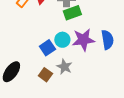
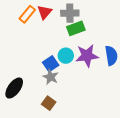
gray star: (64, 67) -> (51, 77), moved
brown square: (45, 75) -> (49, 103), moved

